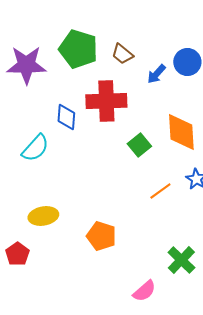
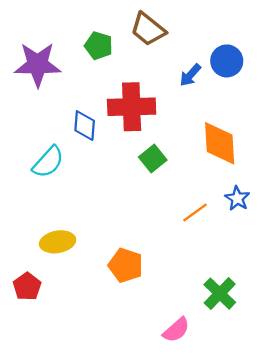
green pentagon: (78, 49) -> (99, 46), size x0.6
brown trapezoid: (122, 54) -> (148, 29), moved, size x1.4
green square: (139, 145) -> (153, 158), moved

